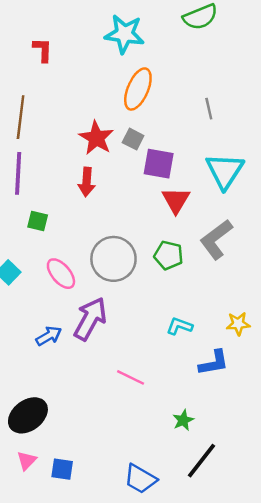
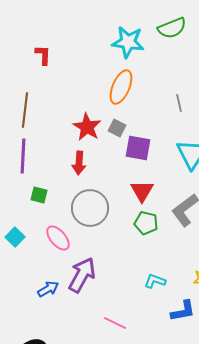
cyan star: (124, 34) -> (128, 42), moved
red triangle: (176, 200) -> (142, 191), moved
gray circle: (113, 259) -> (90, 208), moved

